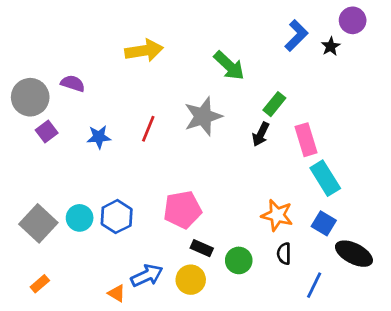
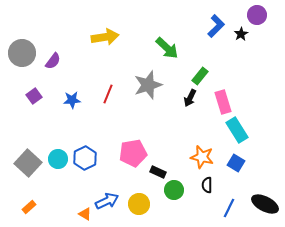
purple semicircle: (73, 83) -> (53, 61), turned 108
gray circle: (30, 97) -> (22, 53), moved
black rectangle: (202, 248) -> (158, 172), moved
black ellipse: (354, 254) -> (265, 204), moved

